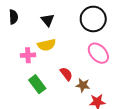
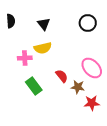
black circle: (93, 19) -> (88, 23), size x0.7
pink ellipse: (98, 53) -> (92, 68), moved

